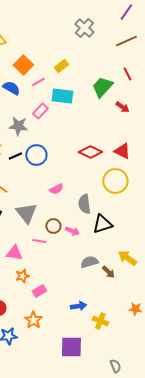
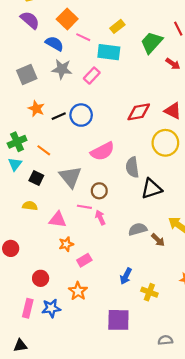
yellow rectangle: (61, 66) -> (117, 26), moved
pink line: (38, 82) -> (83, 37), turned 56
pink rectangle: (40, 111) -> (92, 76), moved
gray star: (18, 126) -> (62, 69), moved
red diamond: (90, 152) -> (139, 112), turned -35
pink semicircle: (56, 189) -> (102, 151), size x1.6
pink arrow: (72, 231) -> (100, 217), moved, turned -136
blue arrow: (78, 306) -> (126, 276), turned 126
gray semicircle: (115, 366) -> (165, 340), turned -72

